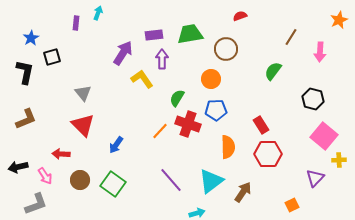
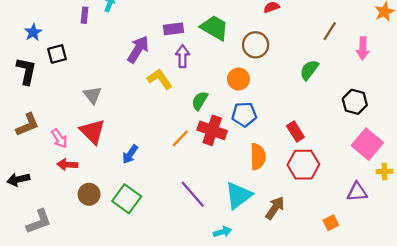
green trapezoid: (190, 34) -> (214, 28), turned 40
pink arrow: (45, 176) -> (59, 138), moved
purple triangle: (315, 178) -> (357, 192), turned 42

